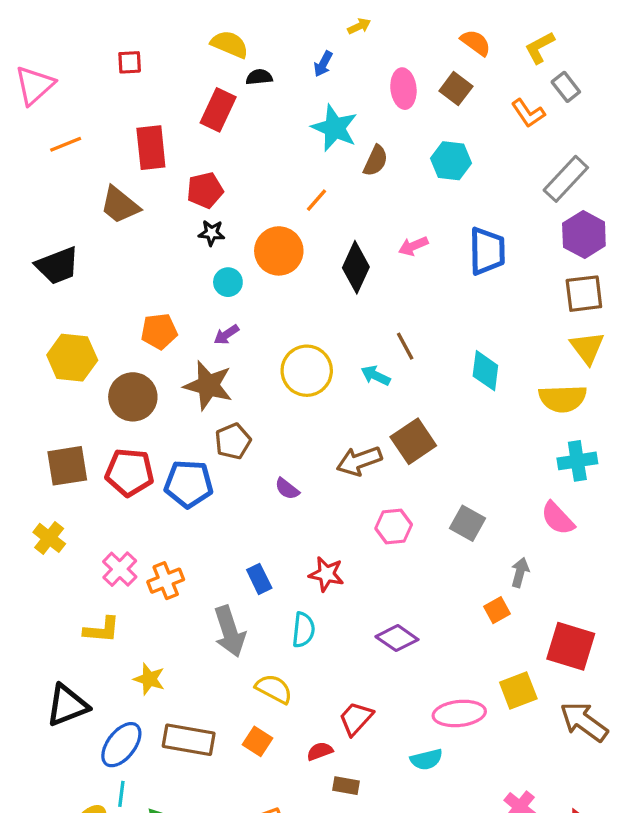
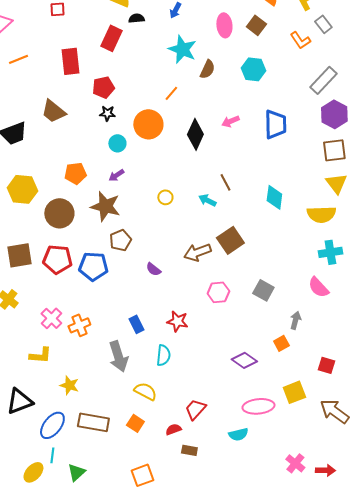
brown trapezoid: (120, 205) -> (53, 111), moved
yellow circle: (307, 371) -> (165, 197), size x0.5
purple diamond: (397, 638) -> (244, 360), moved
red square: (571, 646) -> (326, 365), size x0.6

